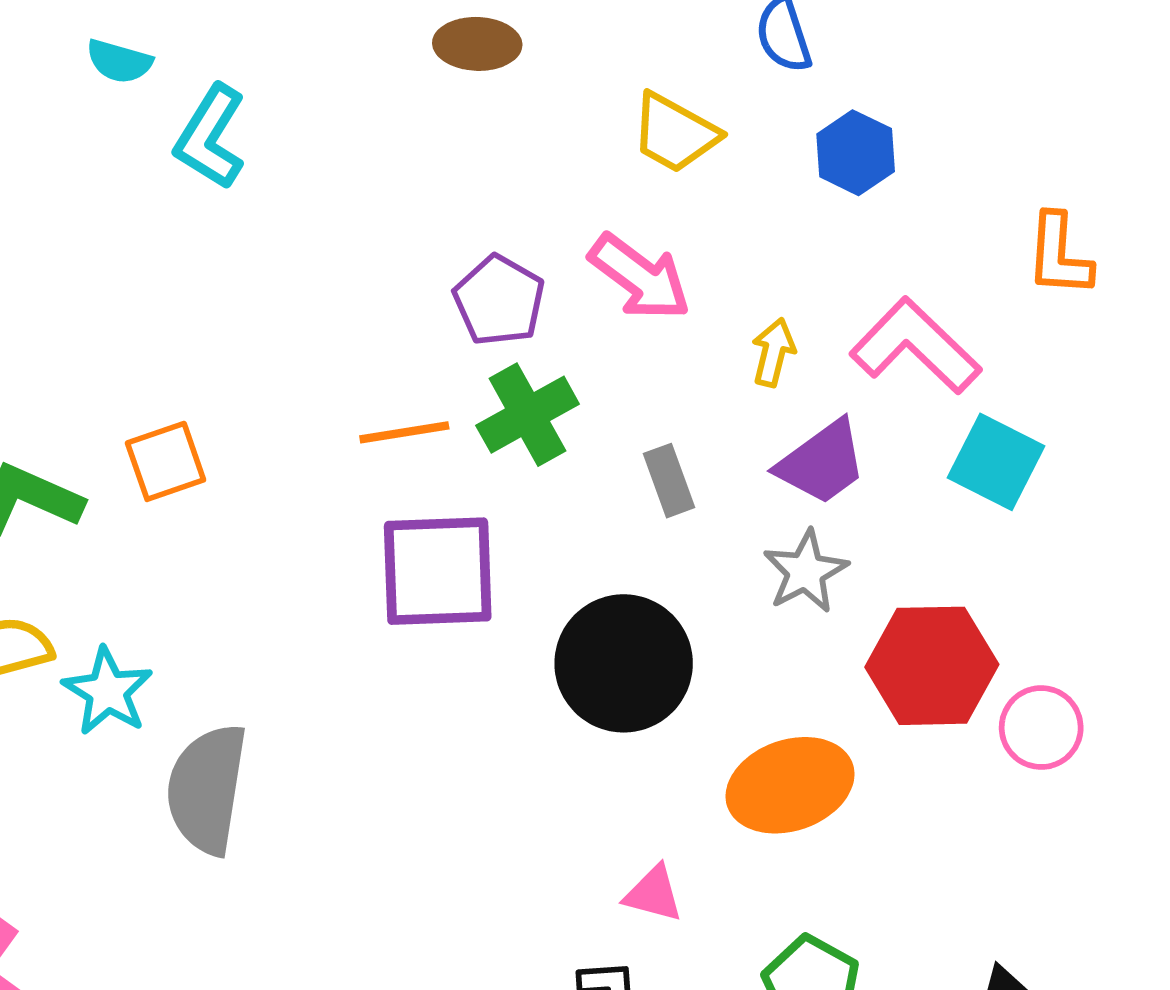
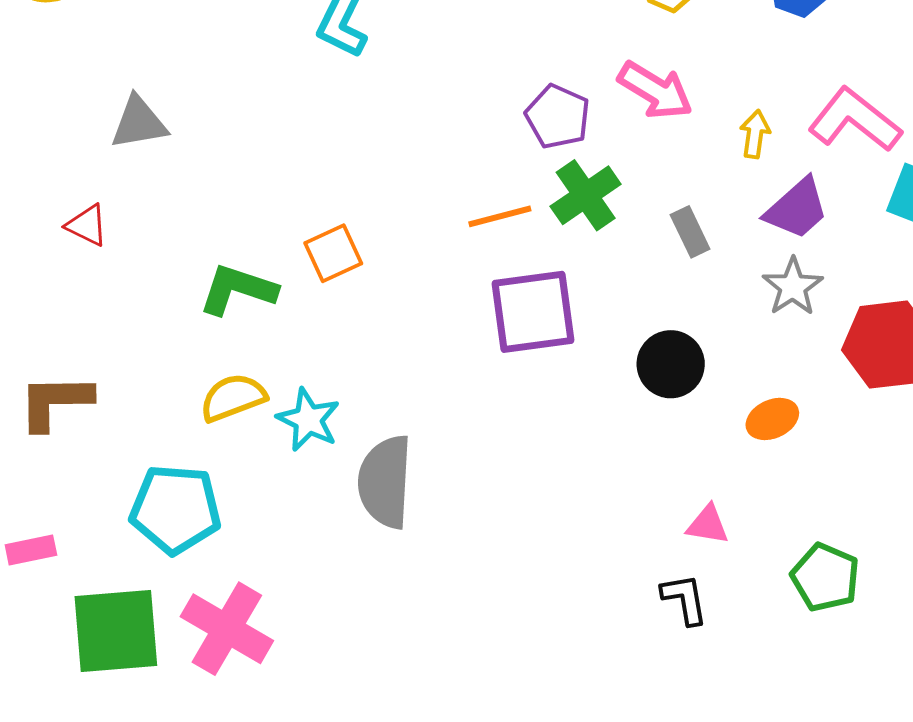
black circle: (624, 663) -> (671, 364), size x0.7
orange ellipse: (790, 785) -> (772, 419), moved, size x0.6

